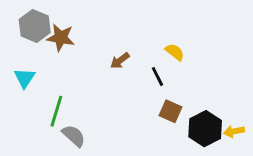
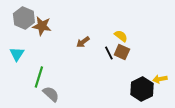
brown square: (170, 111) -> (122, 52), moved
yellow arrow: (234, 131) -> (160, 79), moved

